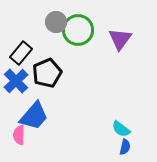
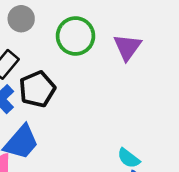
gray circle: (56, 22) -> (21, 19), moved

